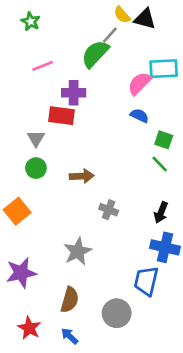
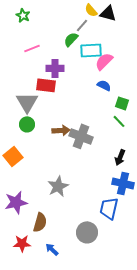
green semicircle: (95, 54) -> (71, 39), size x0.7
cyan rectangle: (164, 69) -> (91, 50), moved
gray triangle: (36, 138) -> (27, 102), size x1.6
gray cross: (109, 210) -> (81, 136), moved, size x1.6
brown semicircle: (70, 300) -> (40, 222), moved
red star: (29, 328) -> (22, 243), turned -30

